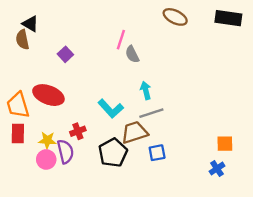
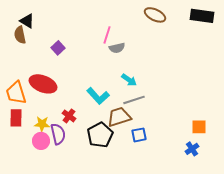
gray semicircle: (132, 54) -> (117, 48), turned -77
cyan arrow: (146, 90) -> (129, 80), turned 140
red cross: (78, 131) -> (69, 116), turned -32

